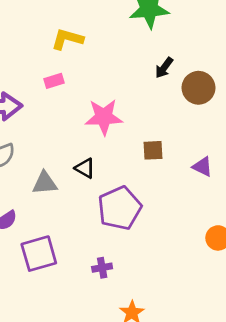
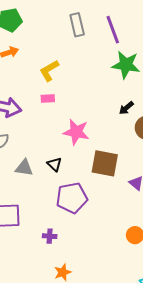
yellow L-shape: (67, 39) -> (49, 71), moved, turned -60
brown square: (153, 150) -> (105, 163), size x1.8

